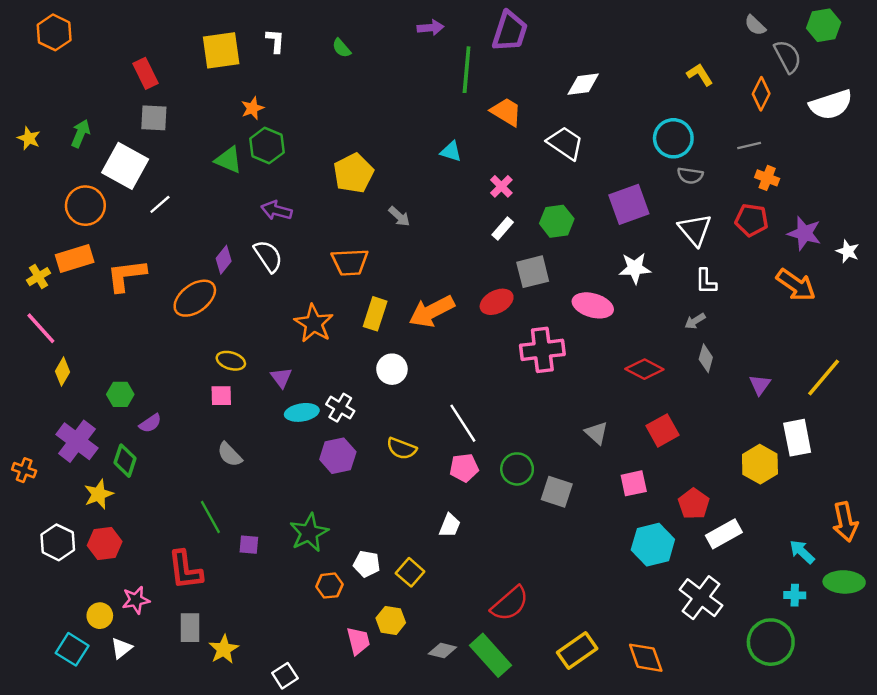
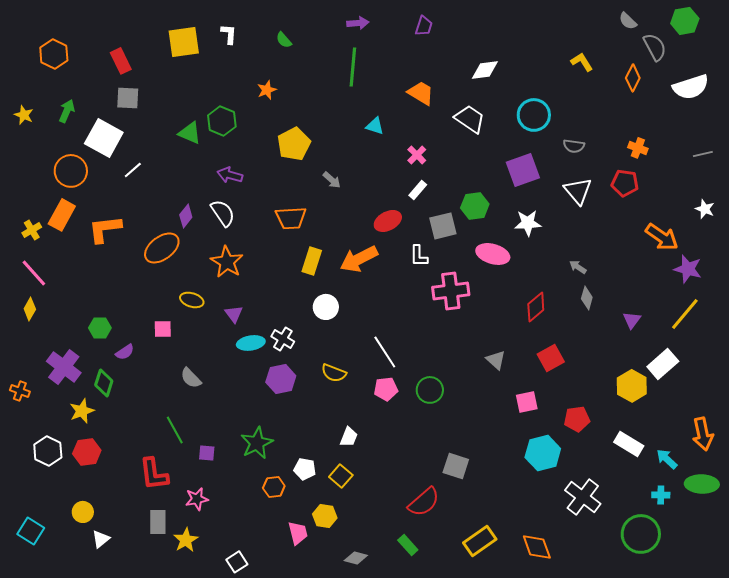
purple trapezoid: (510, 31) -> (424, 26), size x0.6
orange hexagon: (54, 32) -> (54, 54), moved
green line: (467, 70) -> (353, 67), moved
orange star: (253, 108) -> (267, 90), moved
cyan circle: (673, 138) -> (534, 115), moved
gray line: (749, 145) -> (703, 154), moved
green hexagon: (557, 221) -> (475, 206), moved
purple star: (804, 233) -> (688, 269), moved
orange rectangle: (75, 259) -> (62, 215), turned -44
white L-shape: (706, 281) -> (419, 256), moved
red ellipse: (497, 302) -> (388, 221), moved
gray arrow: (695, 321) -> (578, 267), turned 66
orange star: (314, 323) -> (227, 262), moved
red diamond: (644, 369) -> (536, 307), turned -68
yellow diamond: (63, 372) -> (30, 309), moved
pink square: (221, 396) -> (163, 329), moved
white rectangle: (797, 438) -> (663, 364), turned 60
gray square: (557, 492) -> (456, 466), moved
red pentagon: (694, 504) -> (577, 419), turned 30
white trapezoid: (450, 525) -> (349, 437), moved
white rectangle: (724, 534) -> (629, 444), moved, turned 60
pink star: (136, 600) -> (197, 499), moved
cyan square: (72, 649) -> (31, 531), moved
gray diamond: (442, 650) -> (356, 558), moved
green rectangle: (491, 655) -> (408, 545), size x0.6

